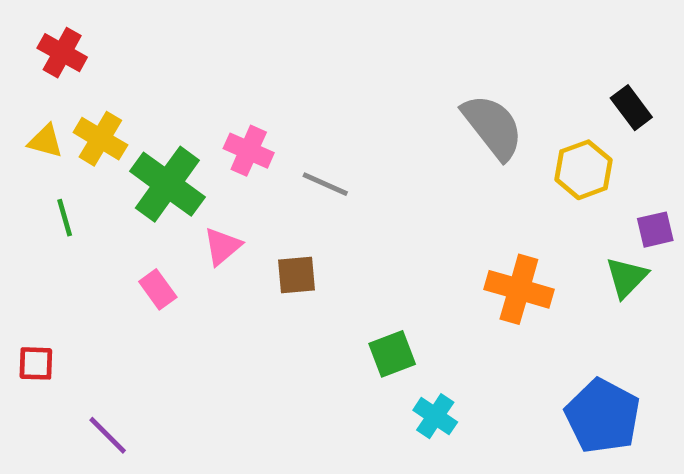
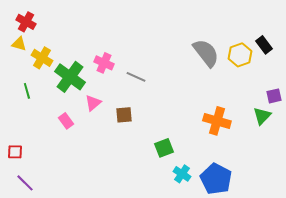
yellow triangle: (45, 141) -> (19, 44), moved
yellow hexagon: (584, 170) -> (240, 55), moved
blue pentagon: (603, 416) -> (216, 179), moved
purple line: (108, 435) -> (25, 183), moved

